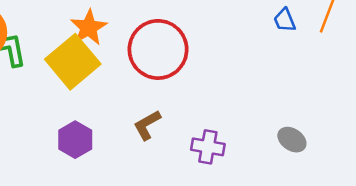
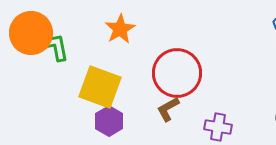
red circle: (158, 49) -> (177, 73), moved
yellow square: (73, 62) -> (100, 87), moved, turned -30

